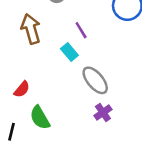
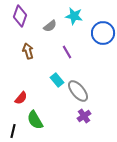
brown arrow: (31, 29) -> (28, 51), size x0.7
cyan rectangle: (69, 52) -> (57, 80), moved

